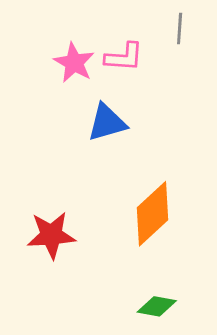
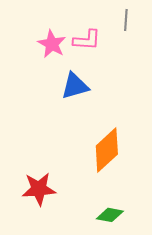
red star: (51, 235) -> (39, 189), moved

